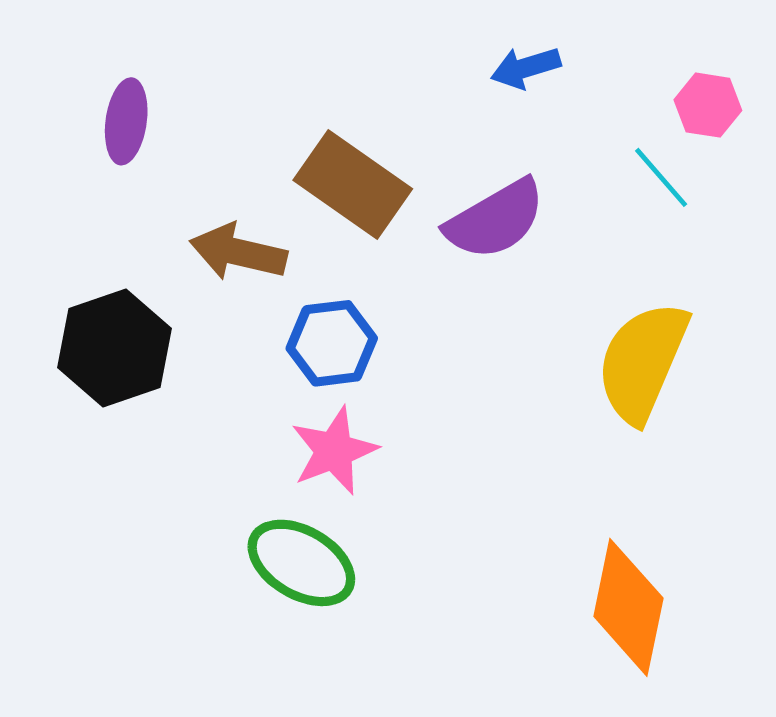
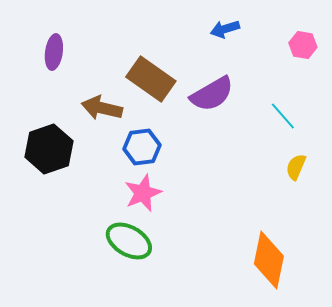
cyan line: (661, 177) -> (283, 116), moved
yellow semicircle: (642, 362) -> (296, 167), moved, size x0.5

